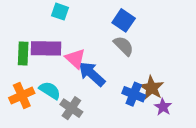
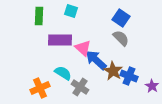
green rectangle: (23, 54) -> (39, 16), moved
brown star: (152, 88) -> (113, 71), moved
orange cross: (22, 95) -> (40, 88), moved

